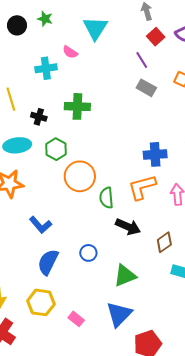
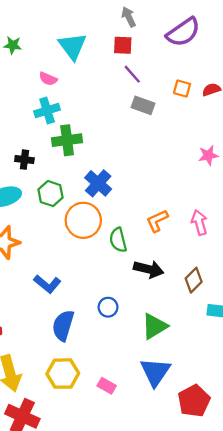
red square: (156, 37) -> (123, 45), moved, turned -36
cyan cross: (46, 68) -> (47, 111), moved
blue cross: (155, 154) -> (98, 183), moved, turned -35
orange L-shape: (142, 187) -> (157, 221), size x0.7

